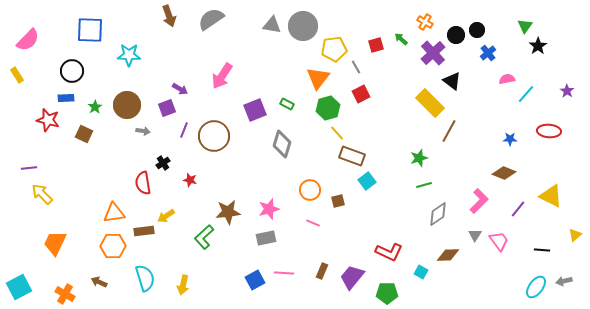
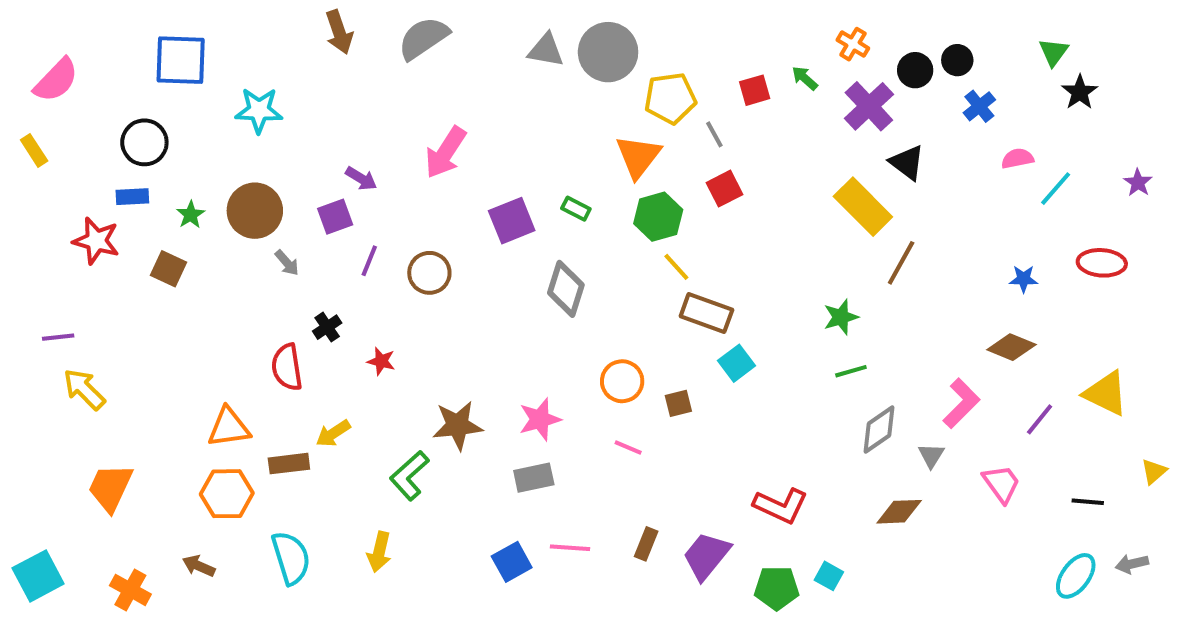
gray arrow: (143, 131) -> (287, 263), turned 40
brown circle: (214, 136) -> (429, 273), size x0.7
gray triangle: (475, 235) -> (931, 456), moved
cyan square: (421, 272) -> (829, 576), moved
yellow arrow: (183, 285) -> (379, 552), moved

